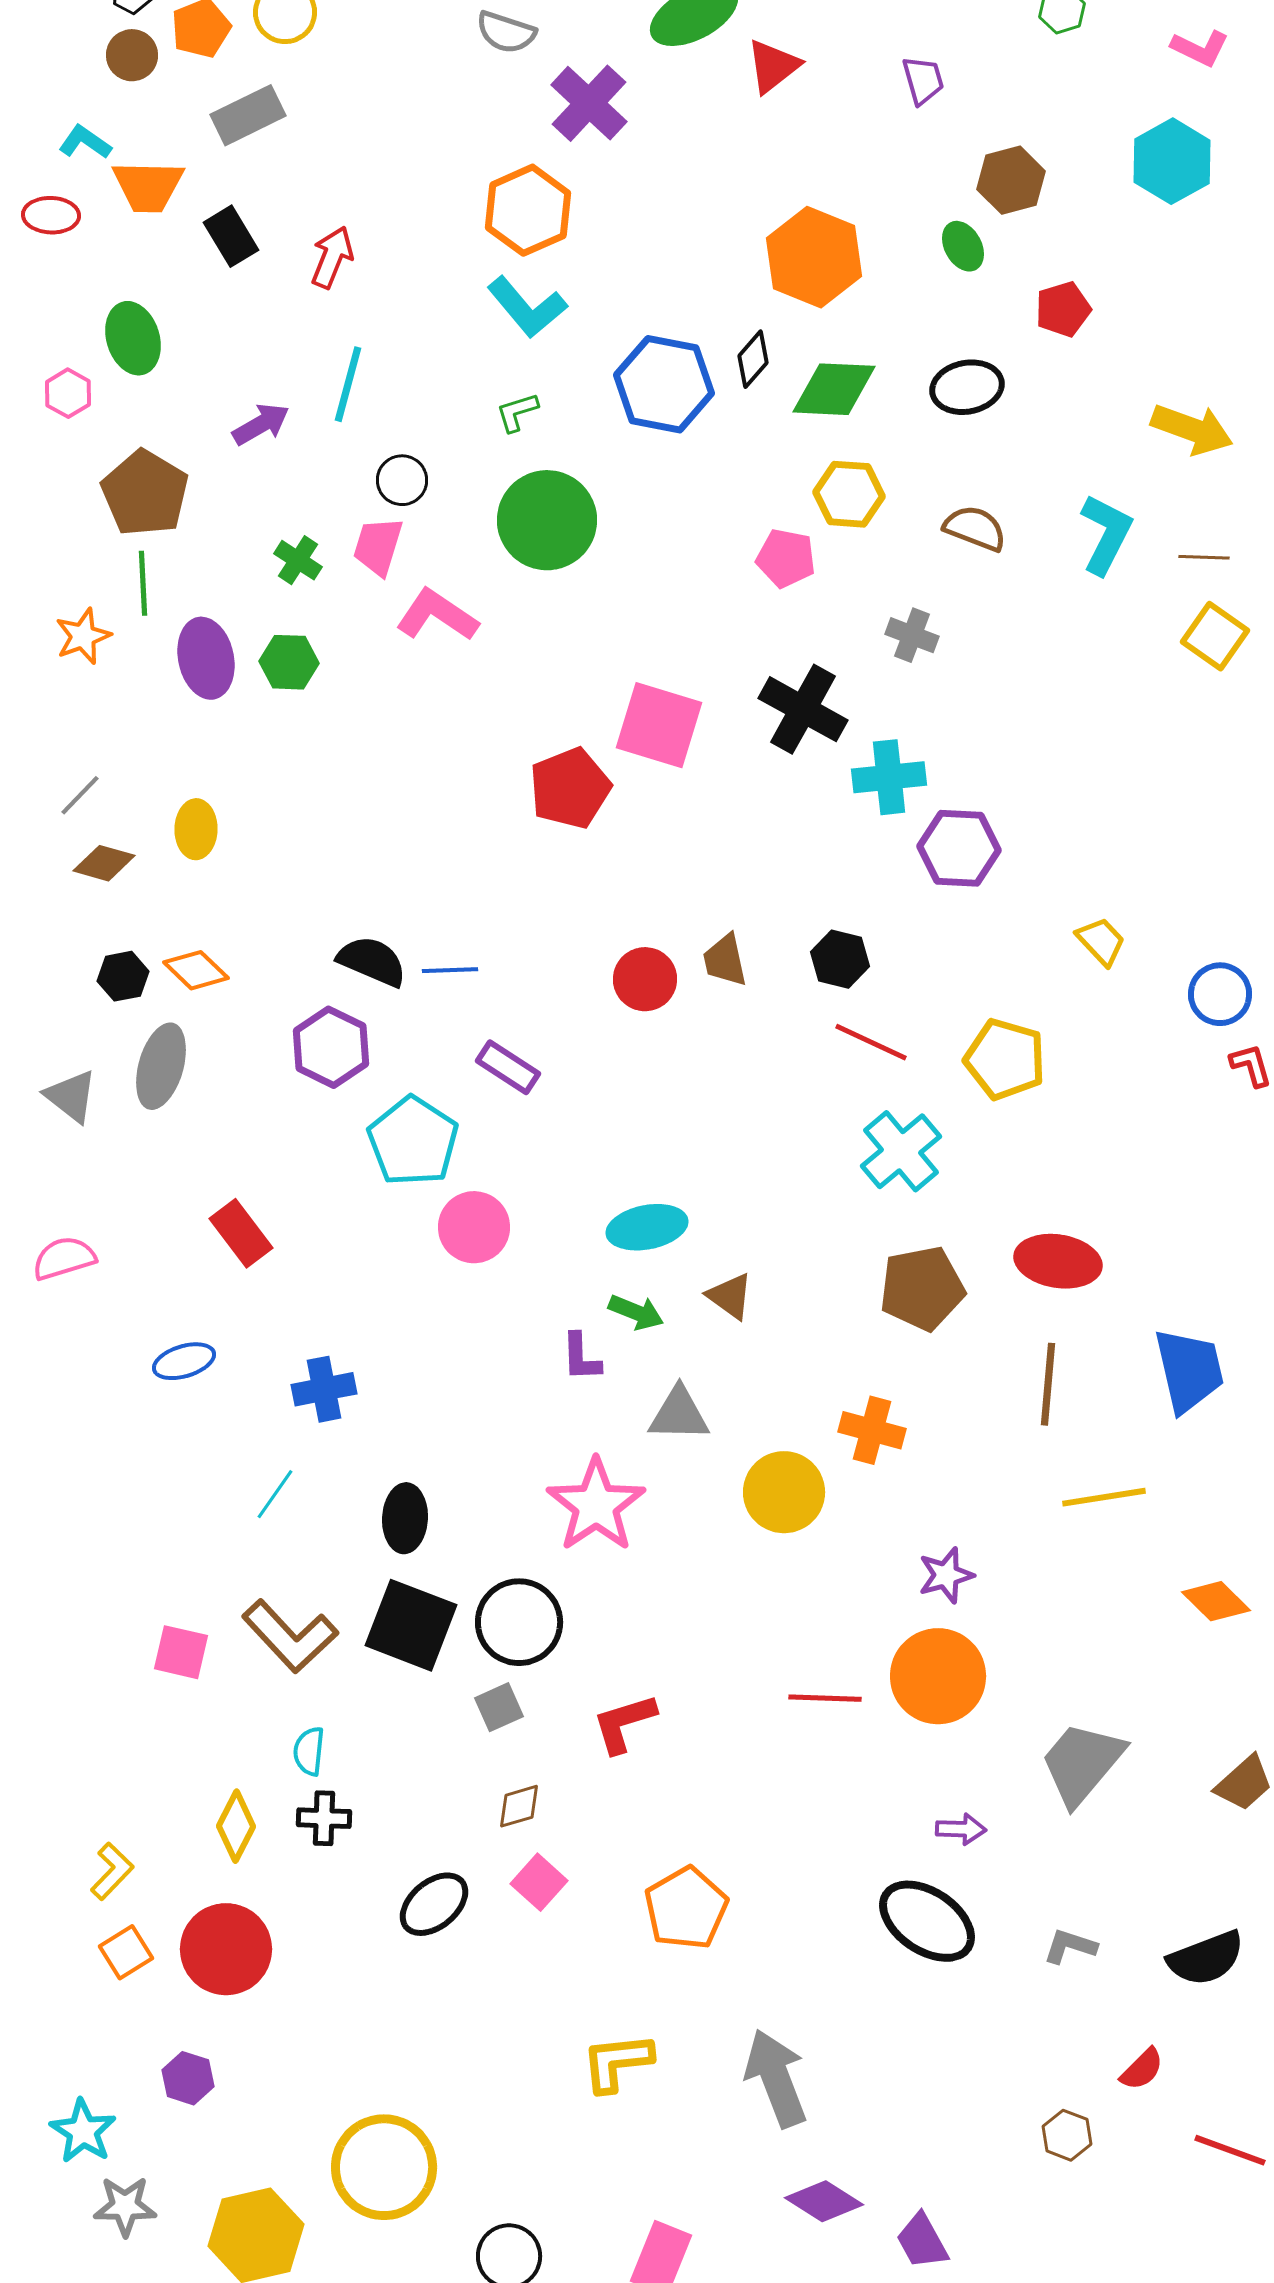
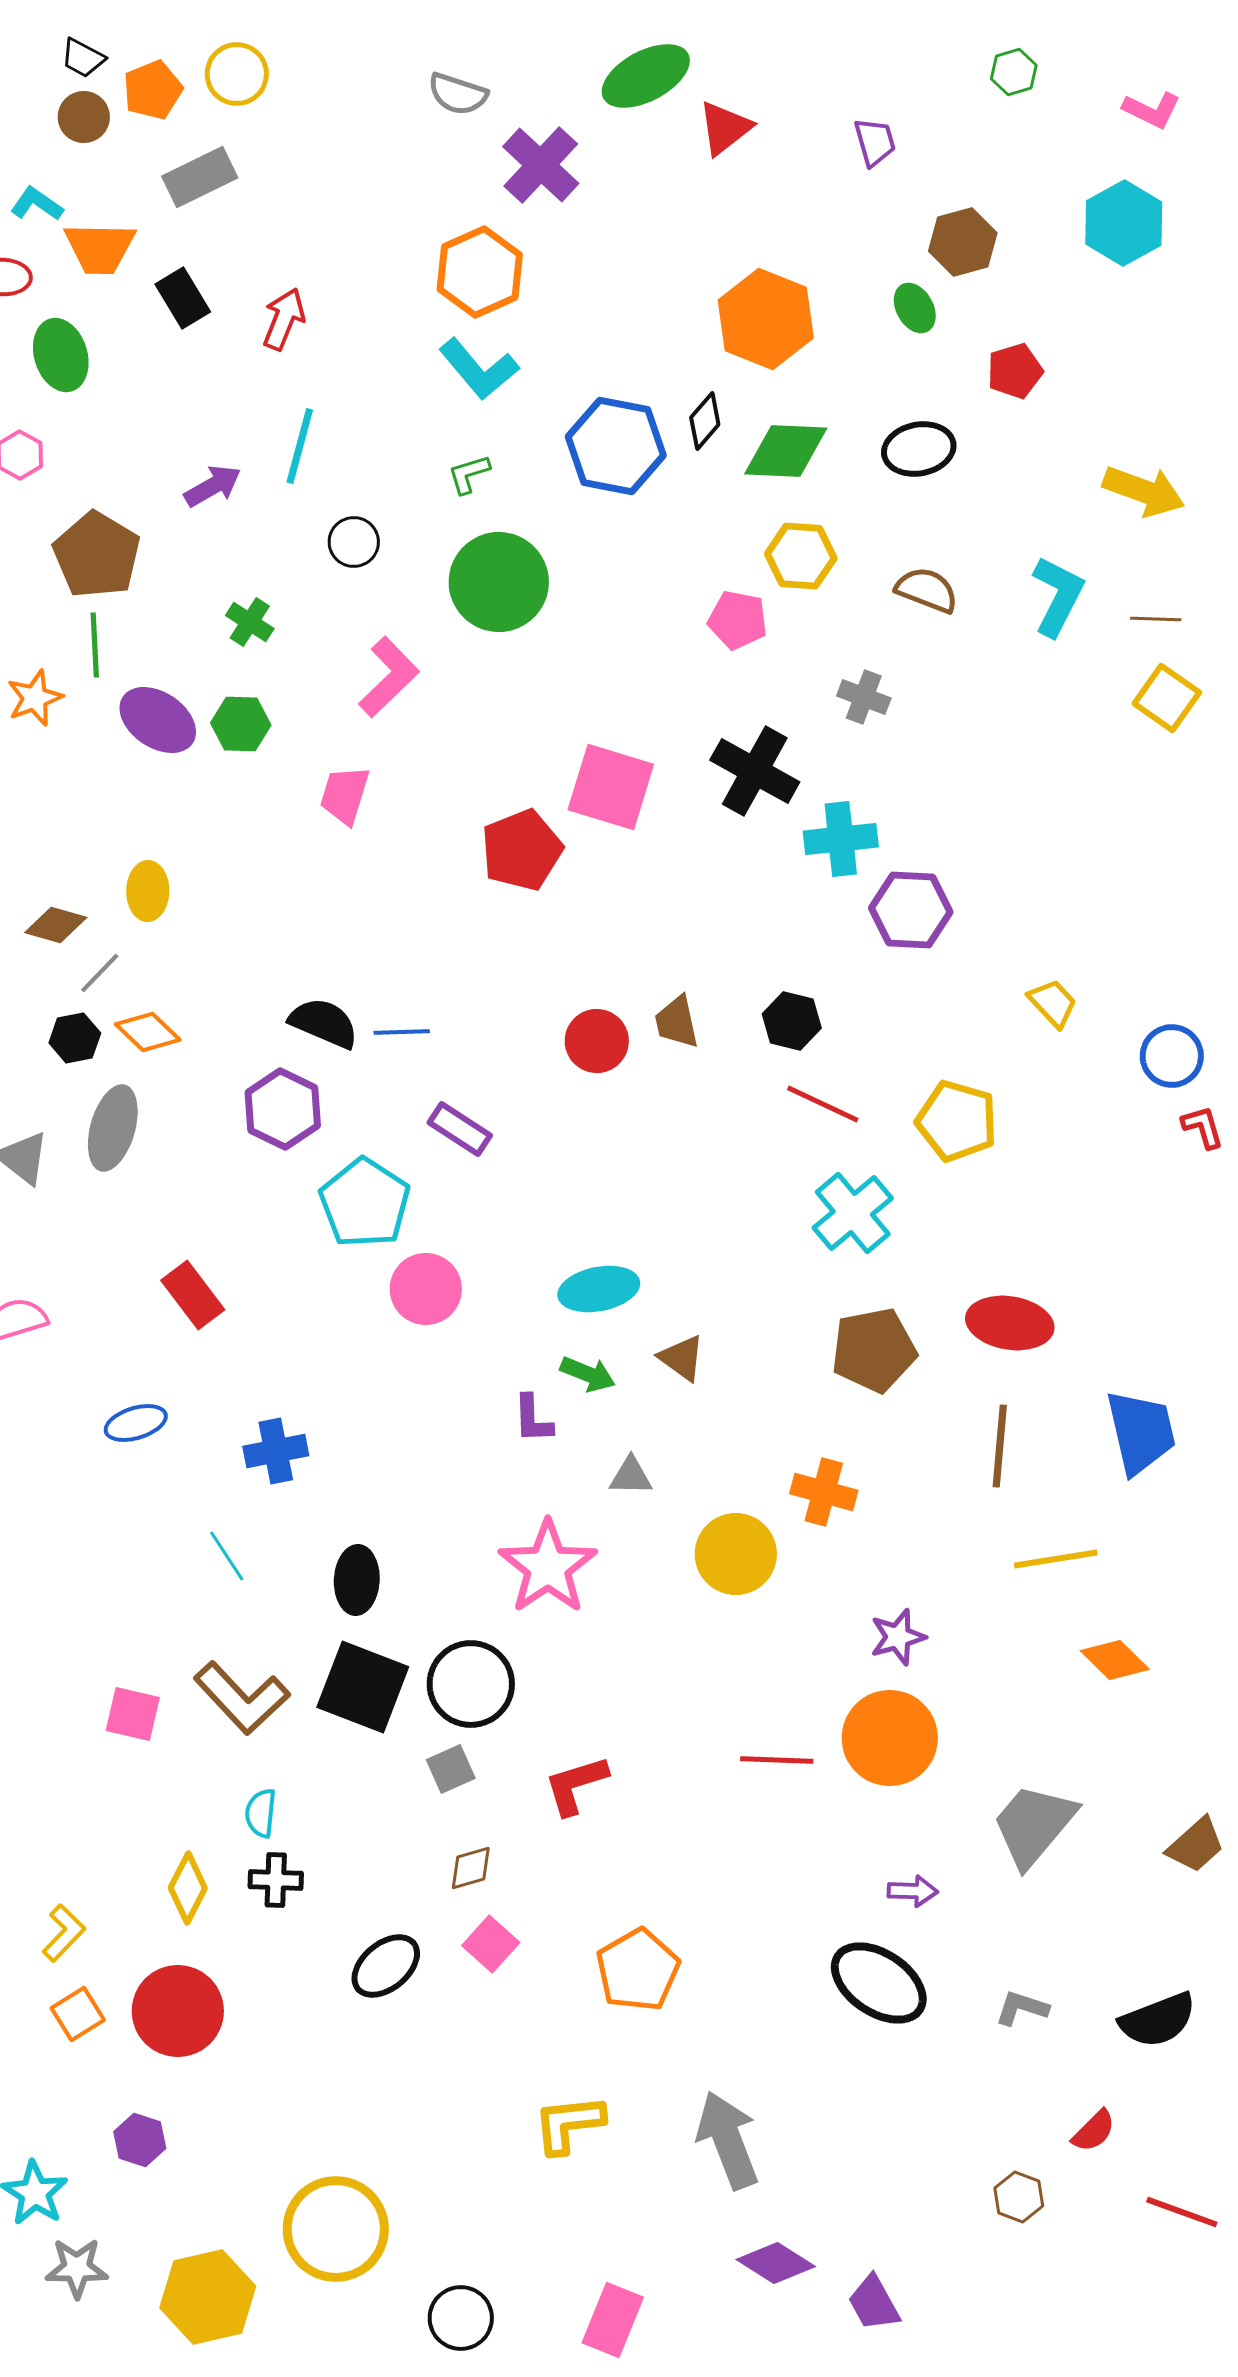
green ellipse: (133, 338) -> (61, 355), moved
pink trapezoid: (378, 546) -> (345, 795), moved
pink L-shape: (437, 615) -> (389, 677), turned 102
purple ellipse: (206, 658) -> (158, 720), turned -44
gray line: (80, 795) -> (100, 973), moved
gray triangle: (679, 1414) -> (631, 1476), size x0.7
cyan line: (275, 1494) -> (227, 1556), turned -68
orange diamond: (1216, 1601) -> (1115, 1660), moved

